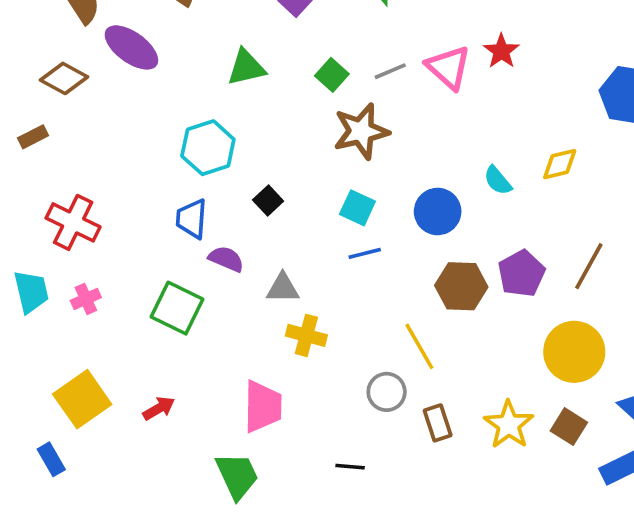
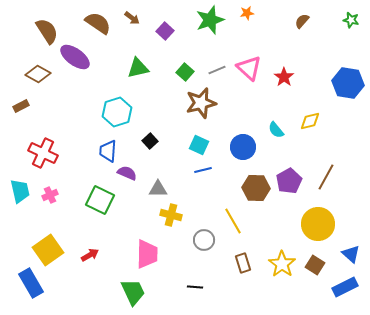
red star: (501, 51) -> (284, 77), moved
gray circle: (387, 392) -> (204, 240), moved
blue rectangle: (51, 459) -> (31, 283), size x1.6

